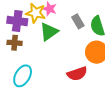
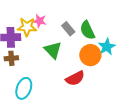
green triangle: (49, 32) -> (53, 50), moved, turned -30

